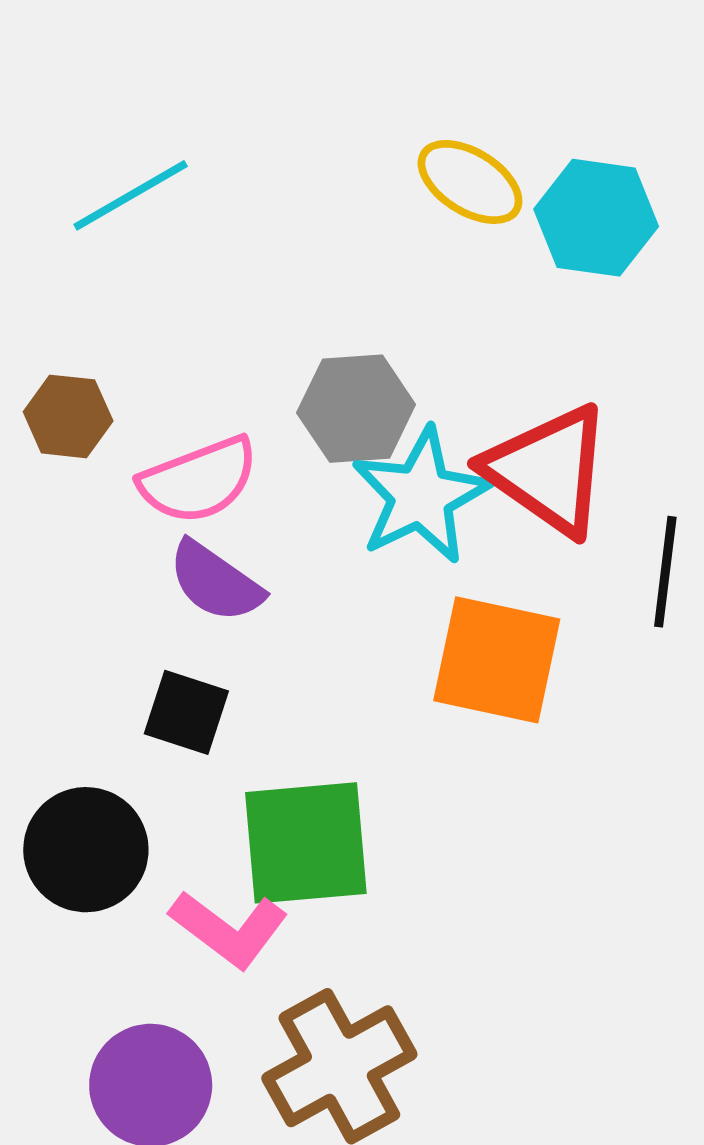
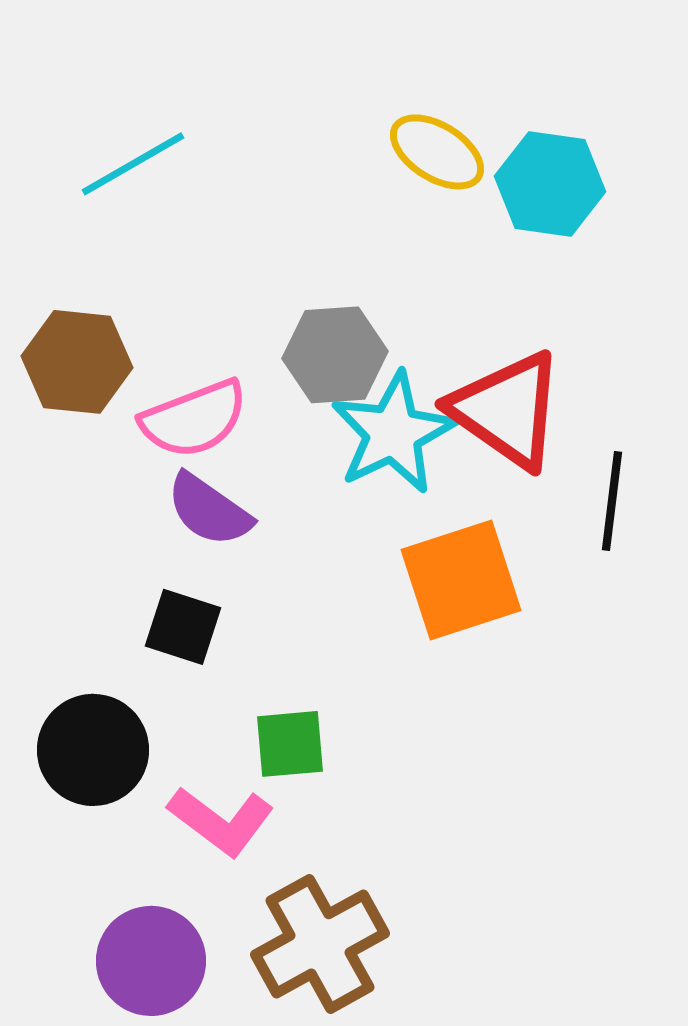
brown hexagon: (68, 416) -> (77, 362), size x1.4
orange square: (497, 660) -> (461, 580), turned -30
green square: (306, 843) -> (290, 744), size x0.6

